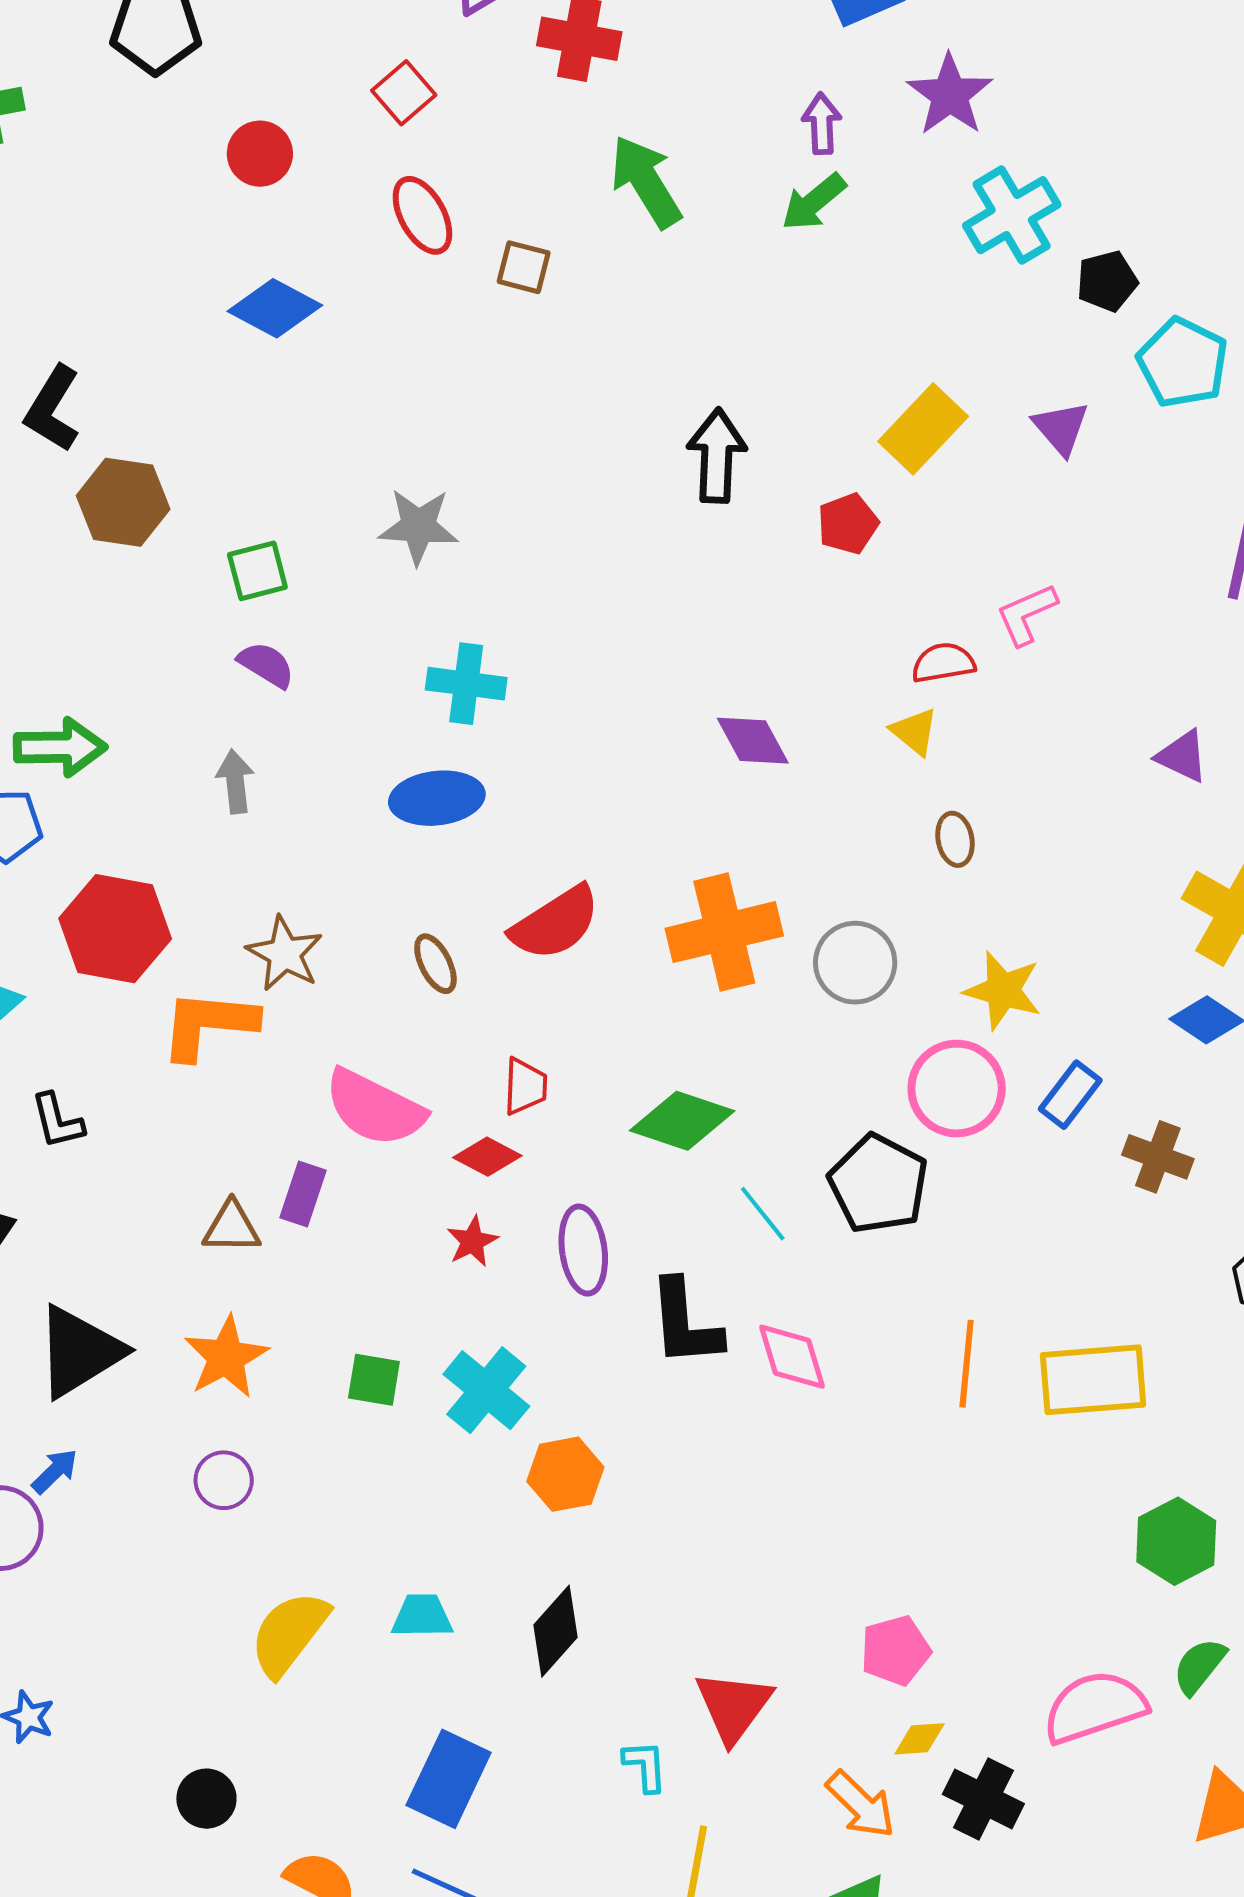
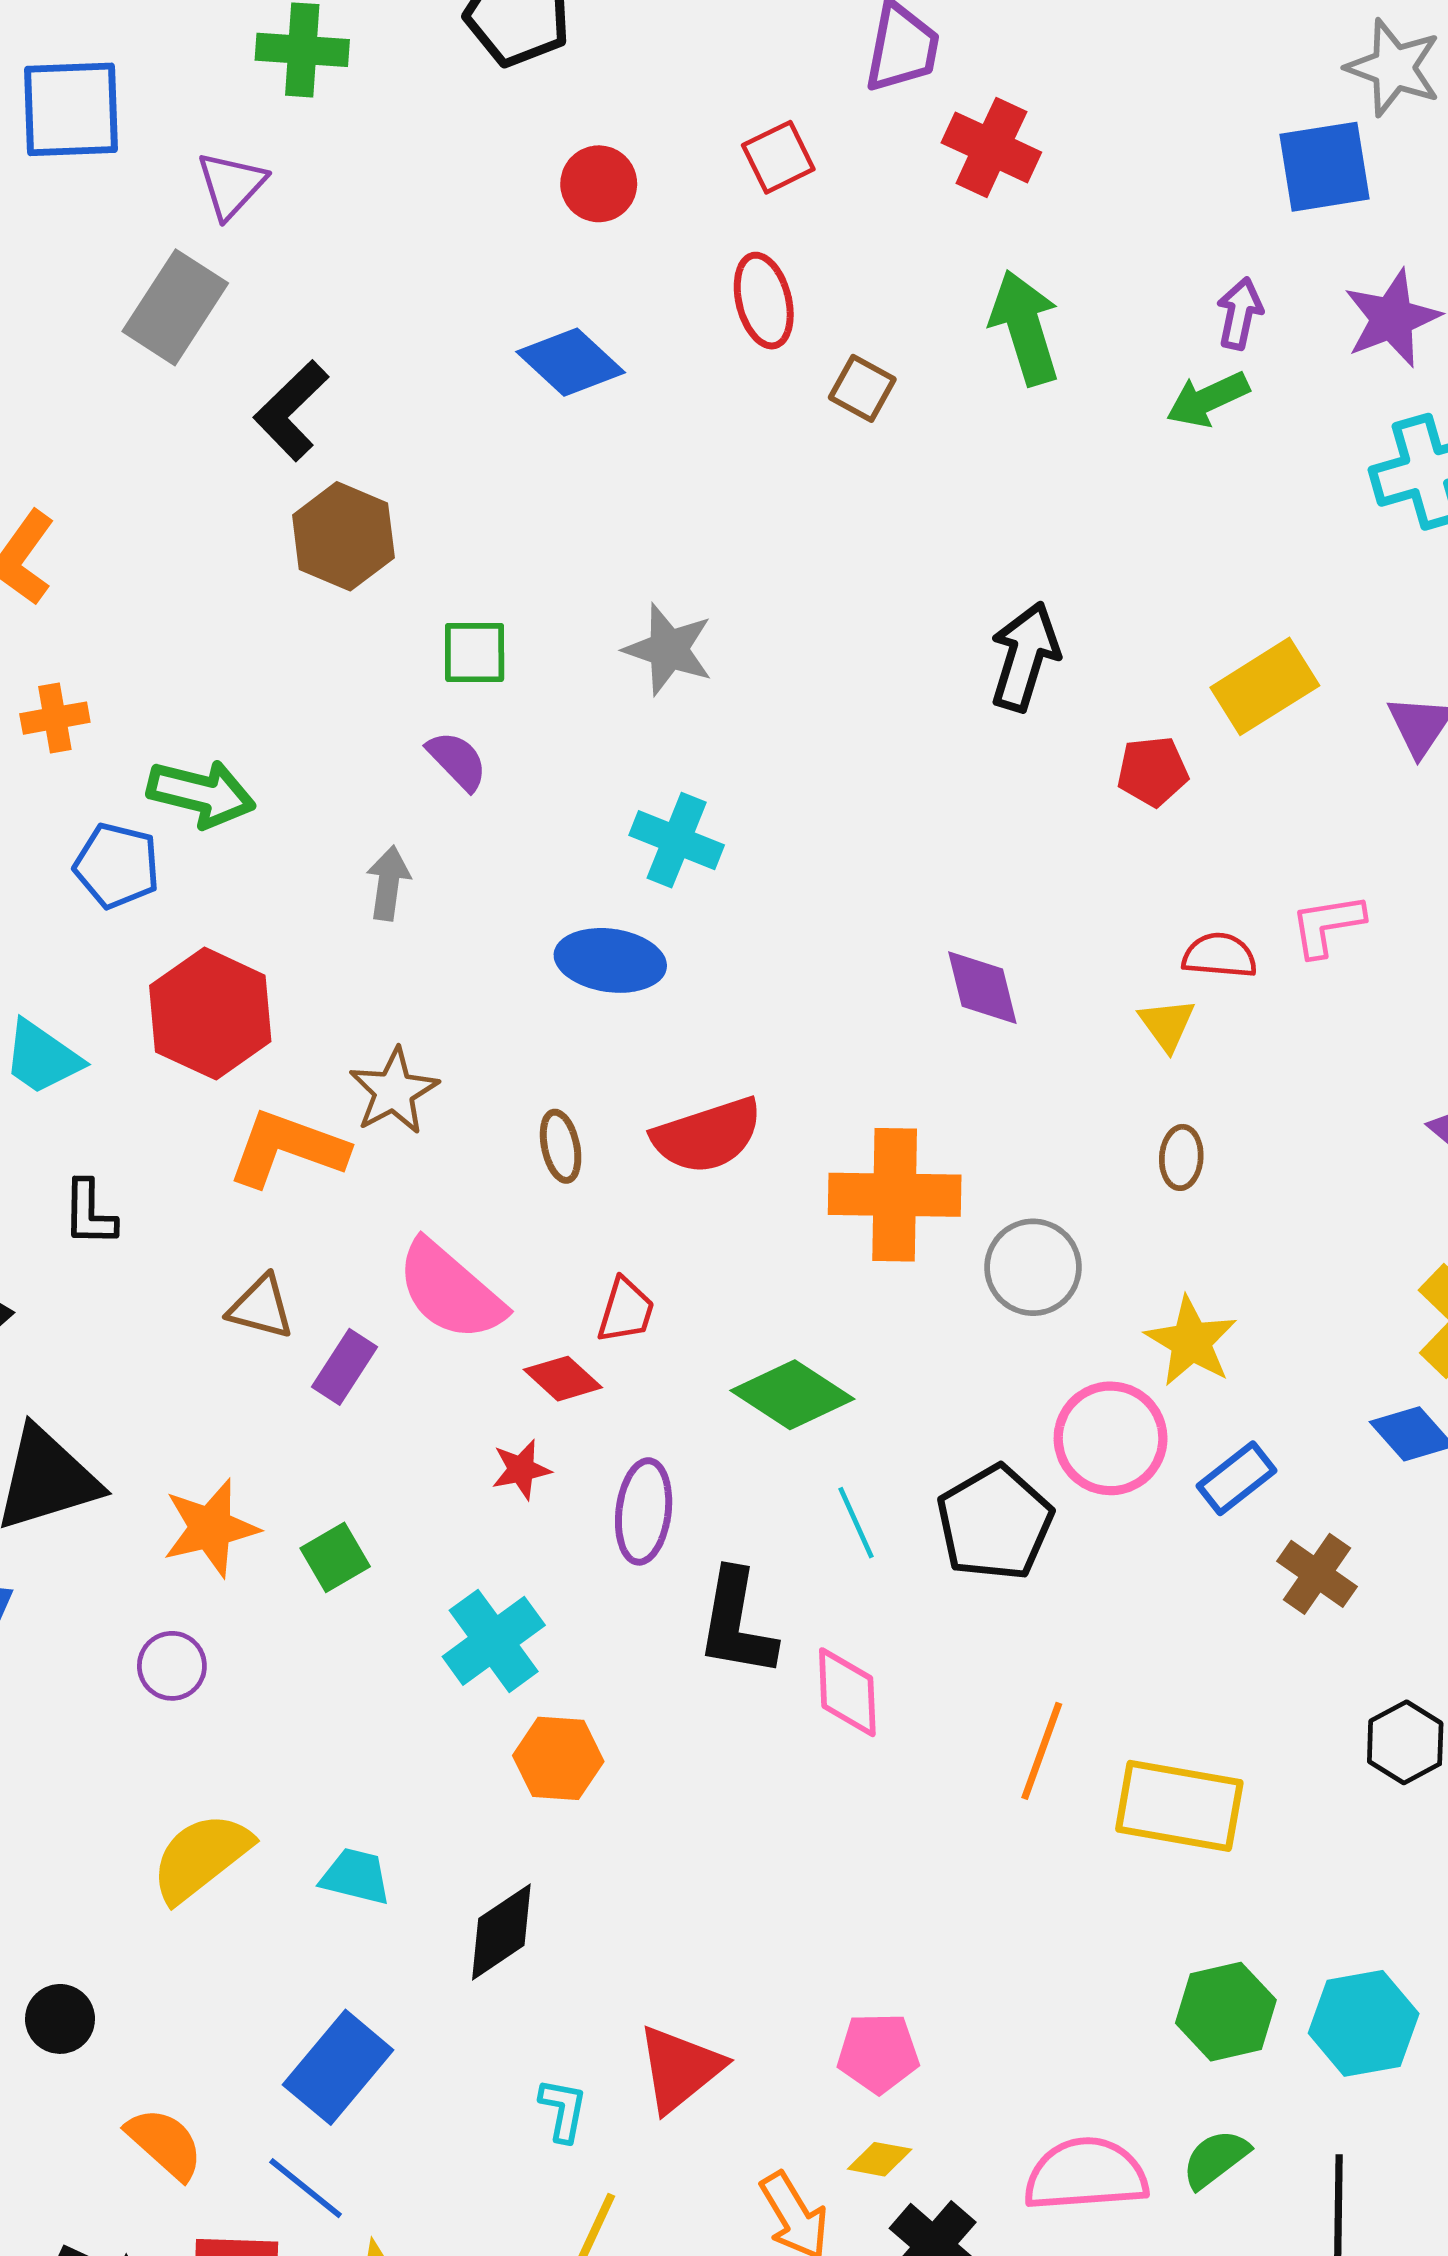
brown triangle: (232, 1227) -> (261, 1307), moved
green square: (374, 1380) -> (335, 1557), moved, turned 36

